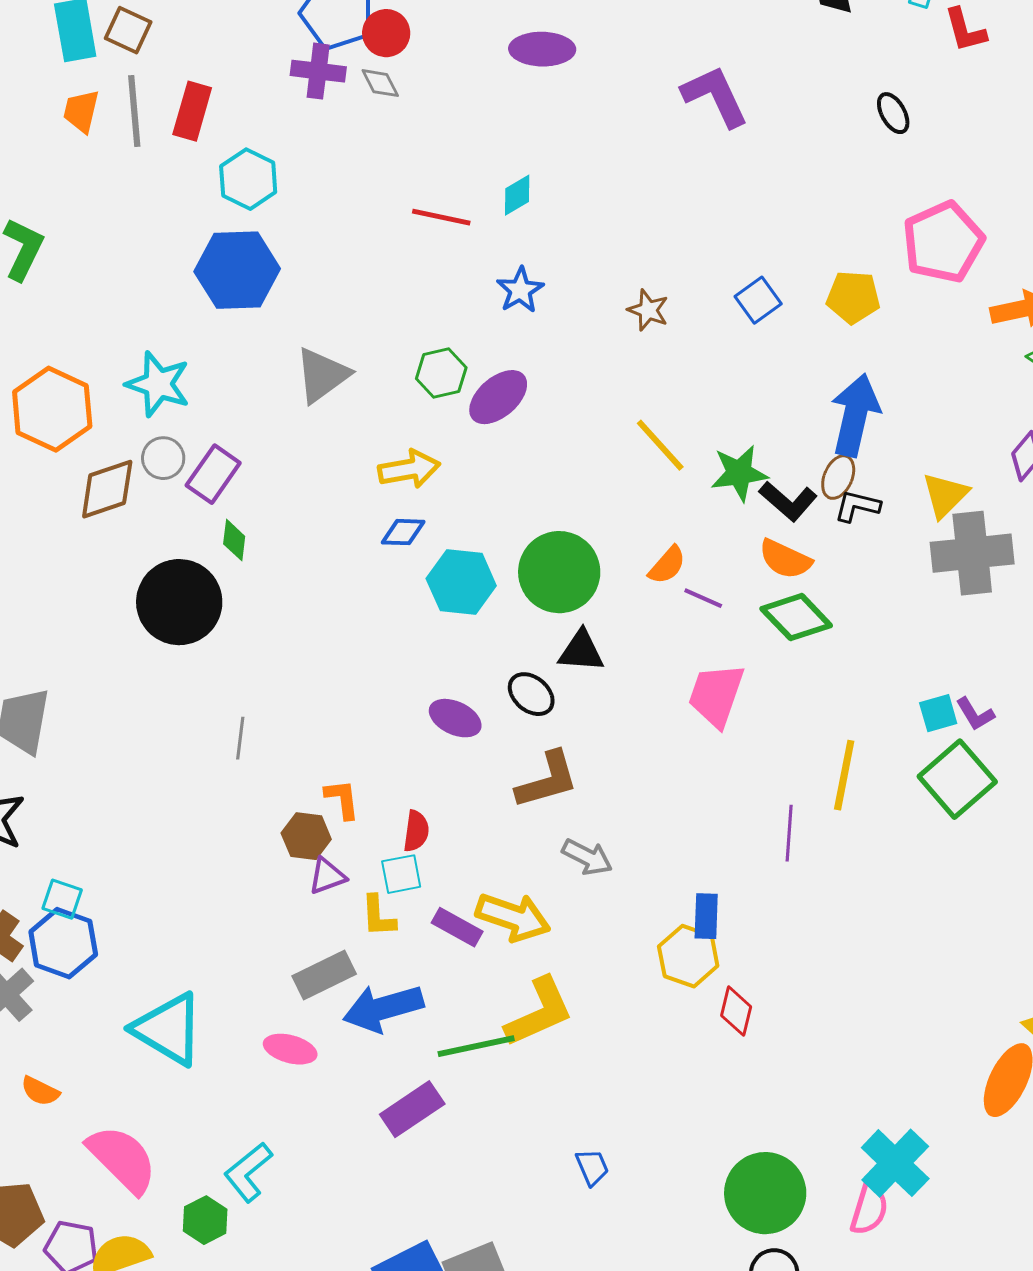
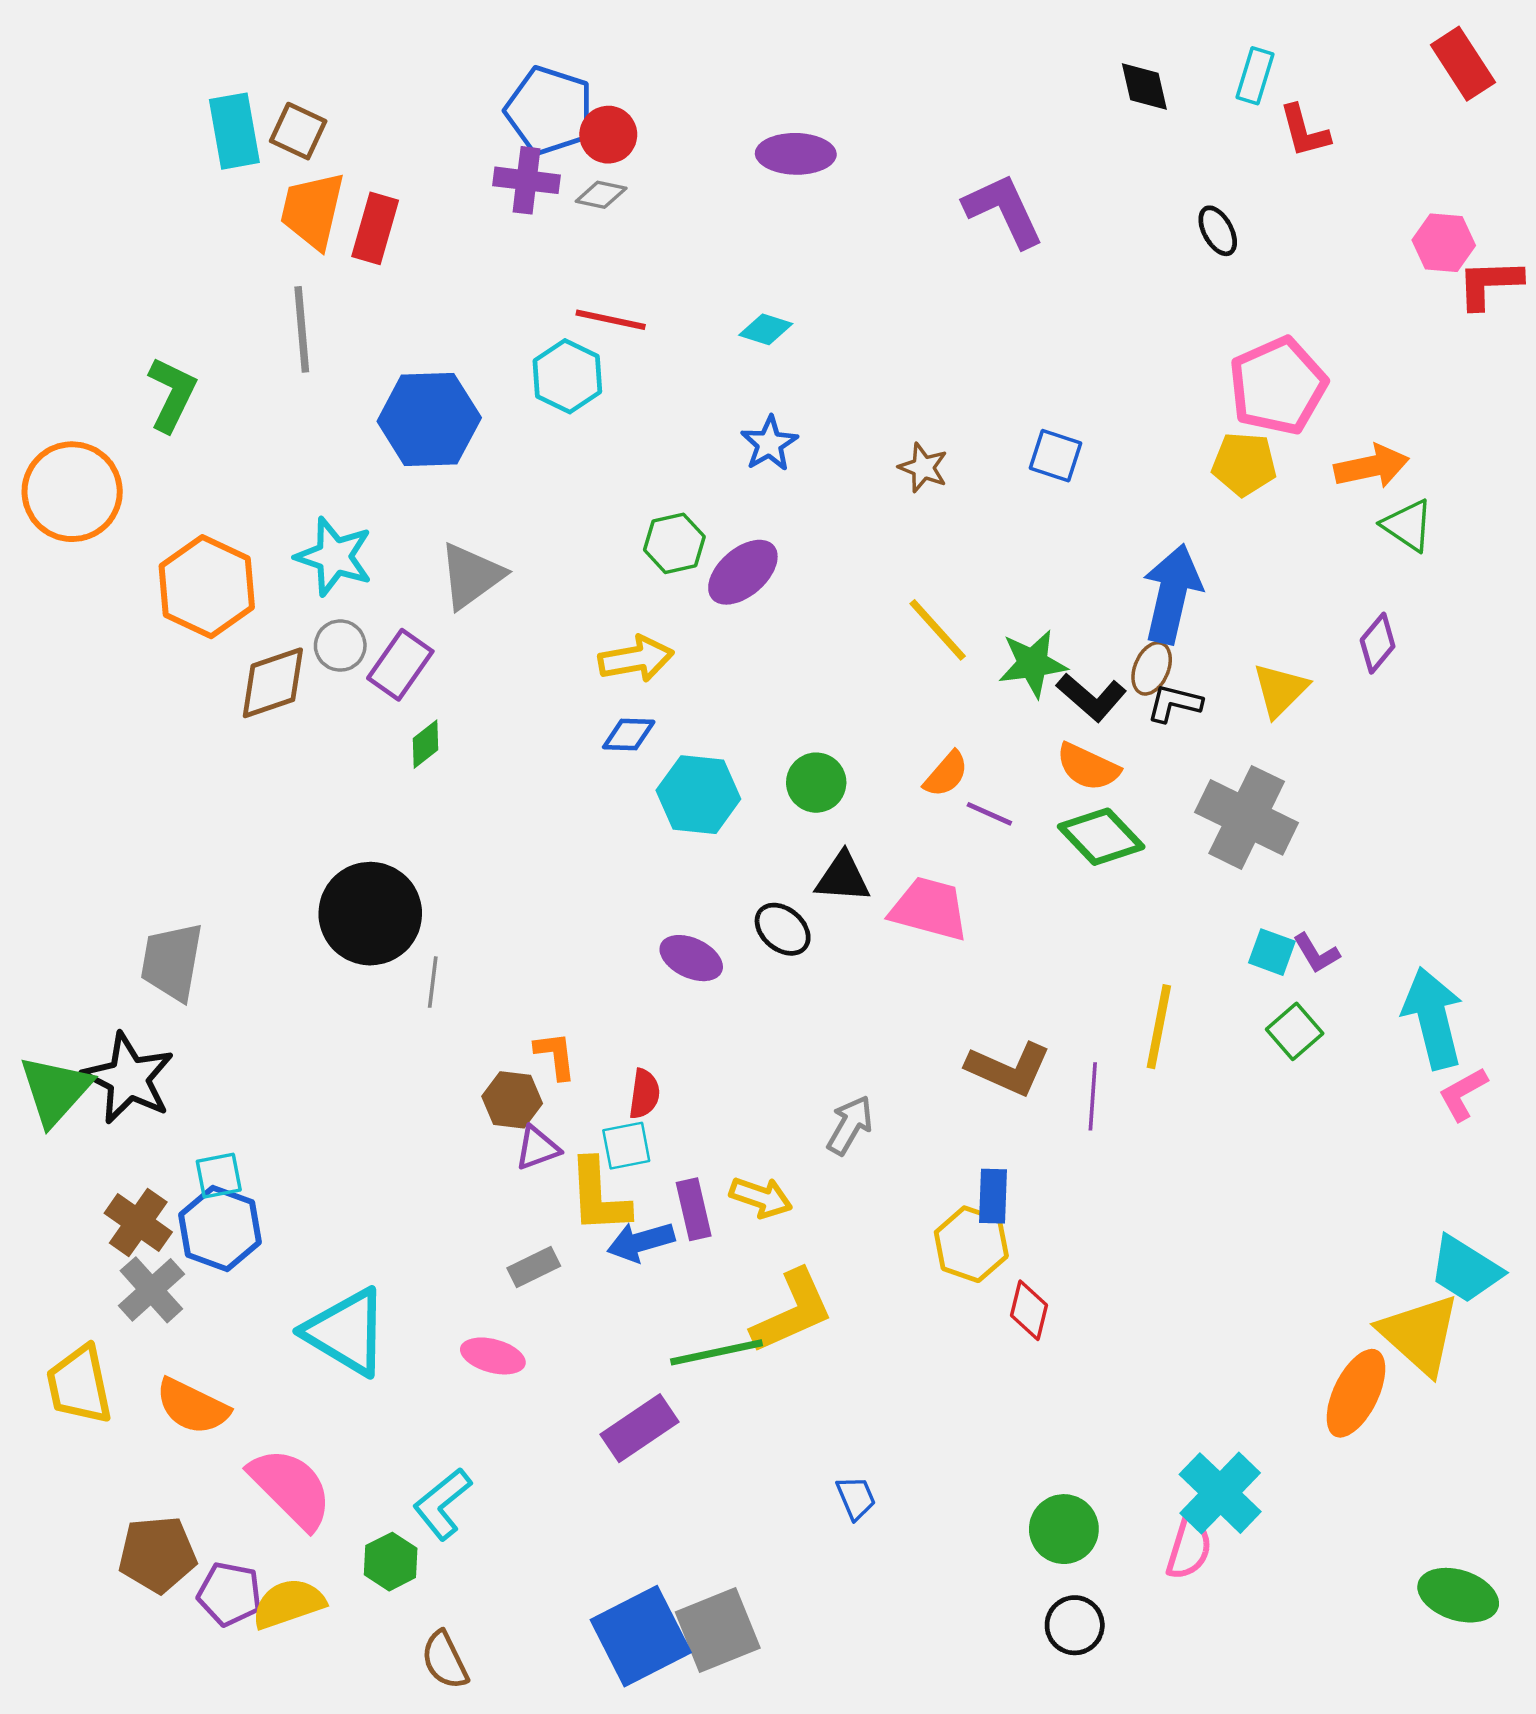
gray diamond: (380, 83) -> (601, 195), turned -51
orange trapezoid: (81, 111) -> (313, 210), moved, size x1.5
gray line: (134, 111) -> (302, 329), moved
cyan hexagon: (248, 179) -> (567, 376), moved
cyan diamond: (517, 195) -> (766, 329), turned 48
red line: (441, 217) -> (611, 320), moved
yellow pentagon: (853, 297) -> (1244, 464), moved
blue square: (758, 300) -> (1055, 456), turned -36
gray triangle: (322, 375) -> (471, 576), moved
green diamond: (234, 540) -> (426, 744), turned 45
gray cross: (972, 553) -> (1247, 817), moved, turned 32
green circle: (559, 572) -> (816, 783), size x0.6
black circle: (179, 602) -> (370, 914), moved
pink trapezoid: (716, 695) -> (929, 909), moved, turned 86
cyan square: (938, 713) -> (1272, 952), turned 36
green square: (957, 779) -> (1295, 1031), size x0.6
brown L-shape: (547, 780) -> (1009, 1069), moved, turned 40
gray arrow: (587, 857) -> (850, 1125), turned -87
cyan square: (62, 899) -> (219, 1176), turned -30
yellow L-shape: (378, 916) -> (599, 1196), size x1.5
yellow arrow: (513, 917) -> (761, 1197), size x0.7
purple rectangle: (457, 927) -> (694, 1209), turned 48
gray rectangle: (324, 975) -> (534, 1267), size x0.7
blue arrow: (383, 1008) -> (641, 1242), moved, size x0.7
orange semicircle: (40, 1091) -> (192, 1406), size x1.6
green circle: (765, 1193) -> (1064, 1529), size x0.7

